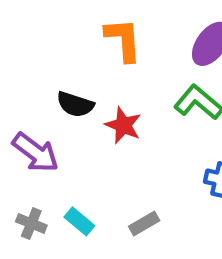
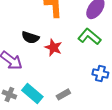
cyan rectangle: (79, 221) -> (32, 93), size x1.5

